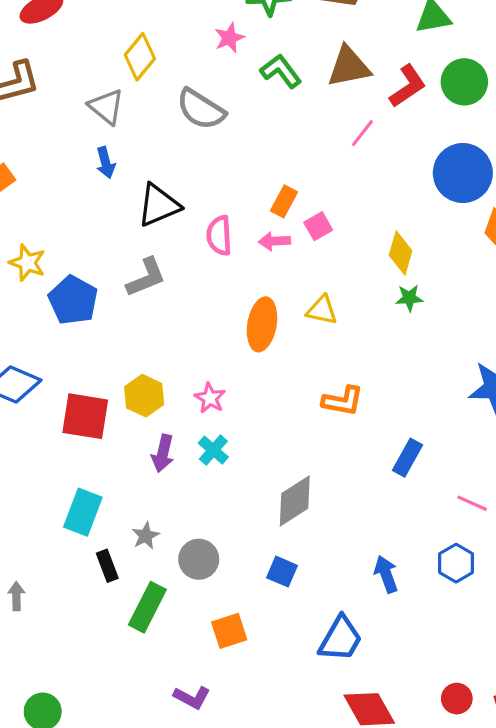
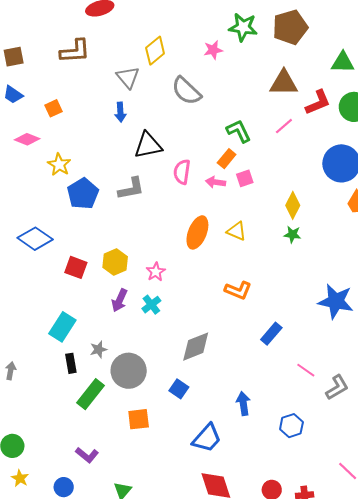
green L-shape: (281, 71) -> (239, 131), moved
red square: (85, 416) -> (76, 267), size x0.7
gray circle: (199, 559) -> (129, 371), size x1.4
blue hexagon: (456, 563) -> (291, 426), moved
purple L-shape: (192, 697) -> (87, 455), moved

